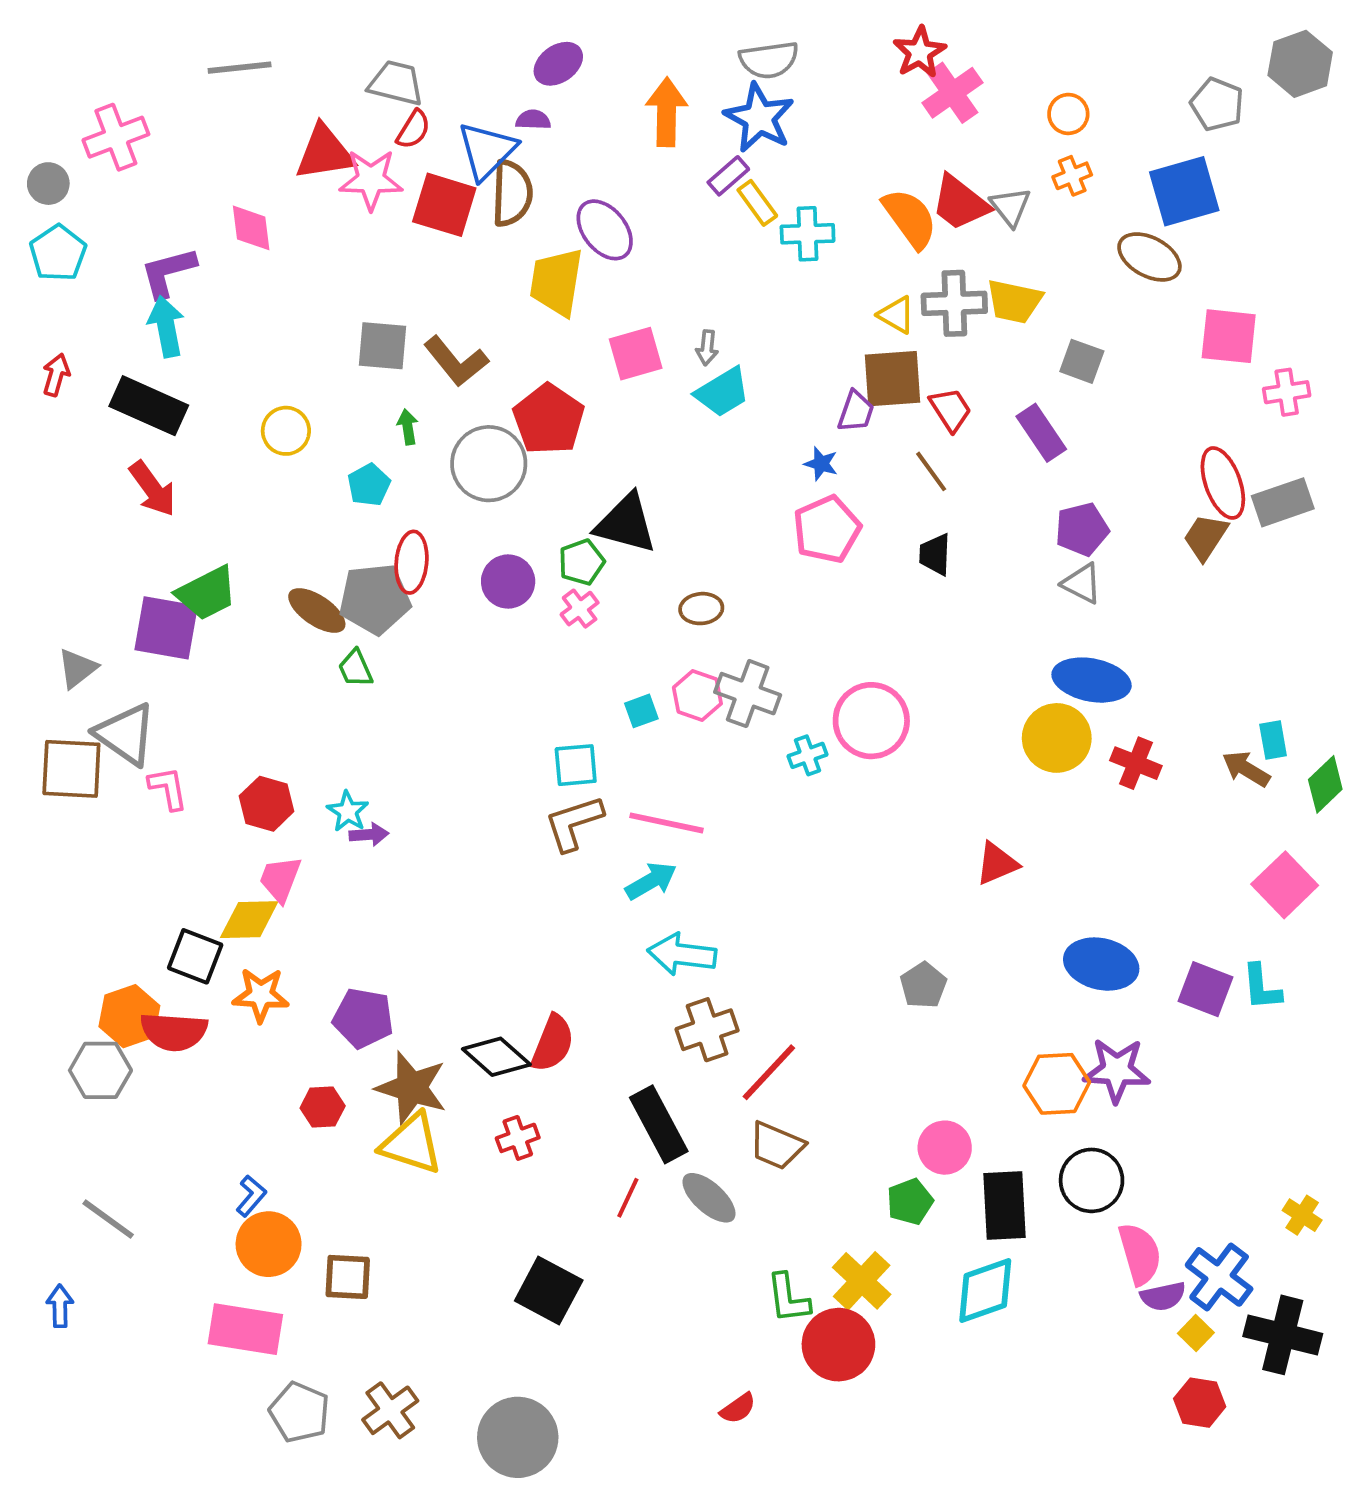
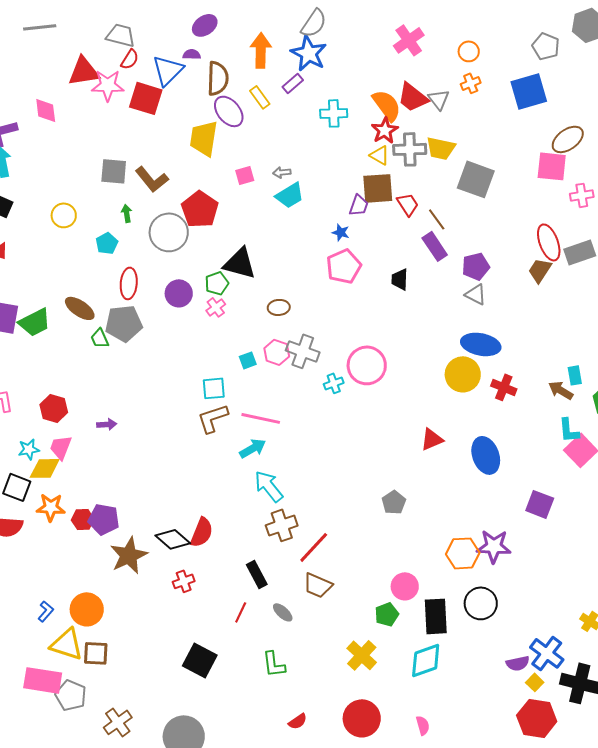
red star: (920, 52) -> (385, 130), moved
gray semicircle: (769, 60) -> (314, 23), turned -48
brown semicircle: (512, 193) -> (218, 78), moved
yellow rectangle: (757, 203) -> (260, 97), moved
brown ellipse: (1149, 257) -> (568, 139), moved, turned -64
gray arrow: (707, 348) -> (282, 172), turned 78
pink square: (636, 354) -> (245, 175), size x0.7
gray square: (1082, 361) -> (476, 179), size x1.6
purple rectangle: (1041, 433) -> (435, 246), moved
brown line: (931, 471) -> (437, 219), moved
green trapezoid: (207, 593) -> (35, 322), moved
gray pentagon: (375, 599) -> (124, 323), moved
cyan star: (348, 811) -> (29, 449), moved, turned 30
cyan arrow: (682, 954) -> (269, 486), turned 44
blue ellipse: (1101, 964) -> (486, 455), moved, turned 57
cyan L-shape: (1262, 987) -> (569, 430), moved
brown star: (411, 1088) -> (129, 555), turned 30
red hexagon: (323, 1107) -> (83, 519), moved
black rectangle: (659, 1124) -> (257, 574), size x0.7
yellow triangle: (411, 1144) -> (67, 644), moved
gray ellipse: (709, 1198) -> (283, 612), size x0.7
orange circle: (269, 1244) -> (87, 609), moved
pink semicircle: (1140, 1254) -> (423, 725), moved, size x0.6
green L-shape: (788, 1298) -> (274, 664), moved
red circle: (838, 1345) -> (362, 718), moved
red hexagon: (1200, 1403) -> (537, 718), size x1.5
gray pentagon: (299, 1412) -> (71, 695), moved

